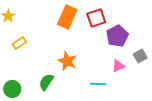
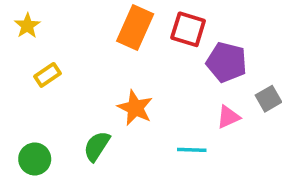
red square: (96, 18) -> (188, 29), turned 36
purple pentagon: (117, 36) -> (226, 62), turned -30

